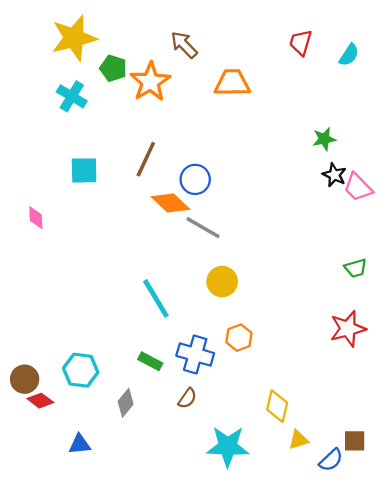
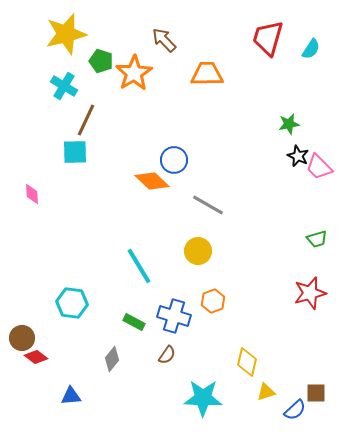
red trapezoid: (301, 42) -> (268, 38), size x1.5
brown line: (146, 159) -> (86, 120), moved
gray line: (203, 228) -> (208, 205), moved
cyan hexagon: (81, 370) -> (72, 303), moved

